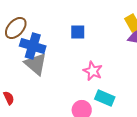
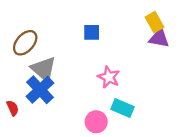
brown ellipse: (16, 28) -> (25, 43), moved
blue cross: (33, 46) -> (40, 90), moved, turned 30

